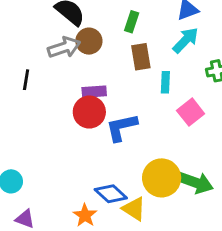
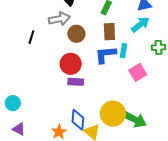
brown circle: (89, 41) -> (76, 34), moved
purple rectangle: (94, 92) -> (76, 82), moved
blue L-shape: (122, 127) -> (106, 55), moved
blue diamond: (111, 194) -> (78, 120), turned 45

